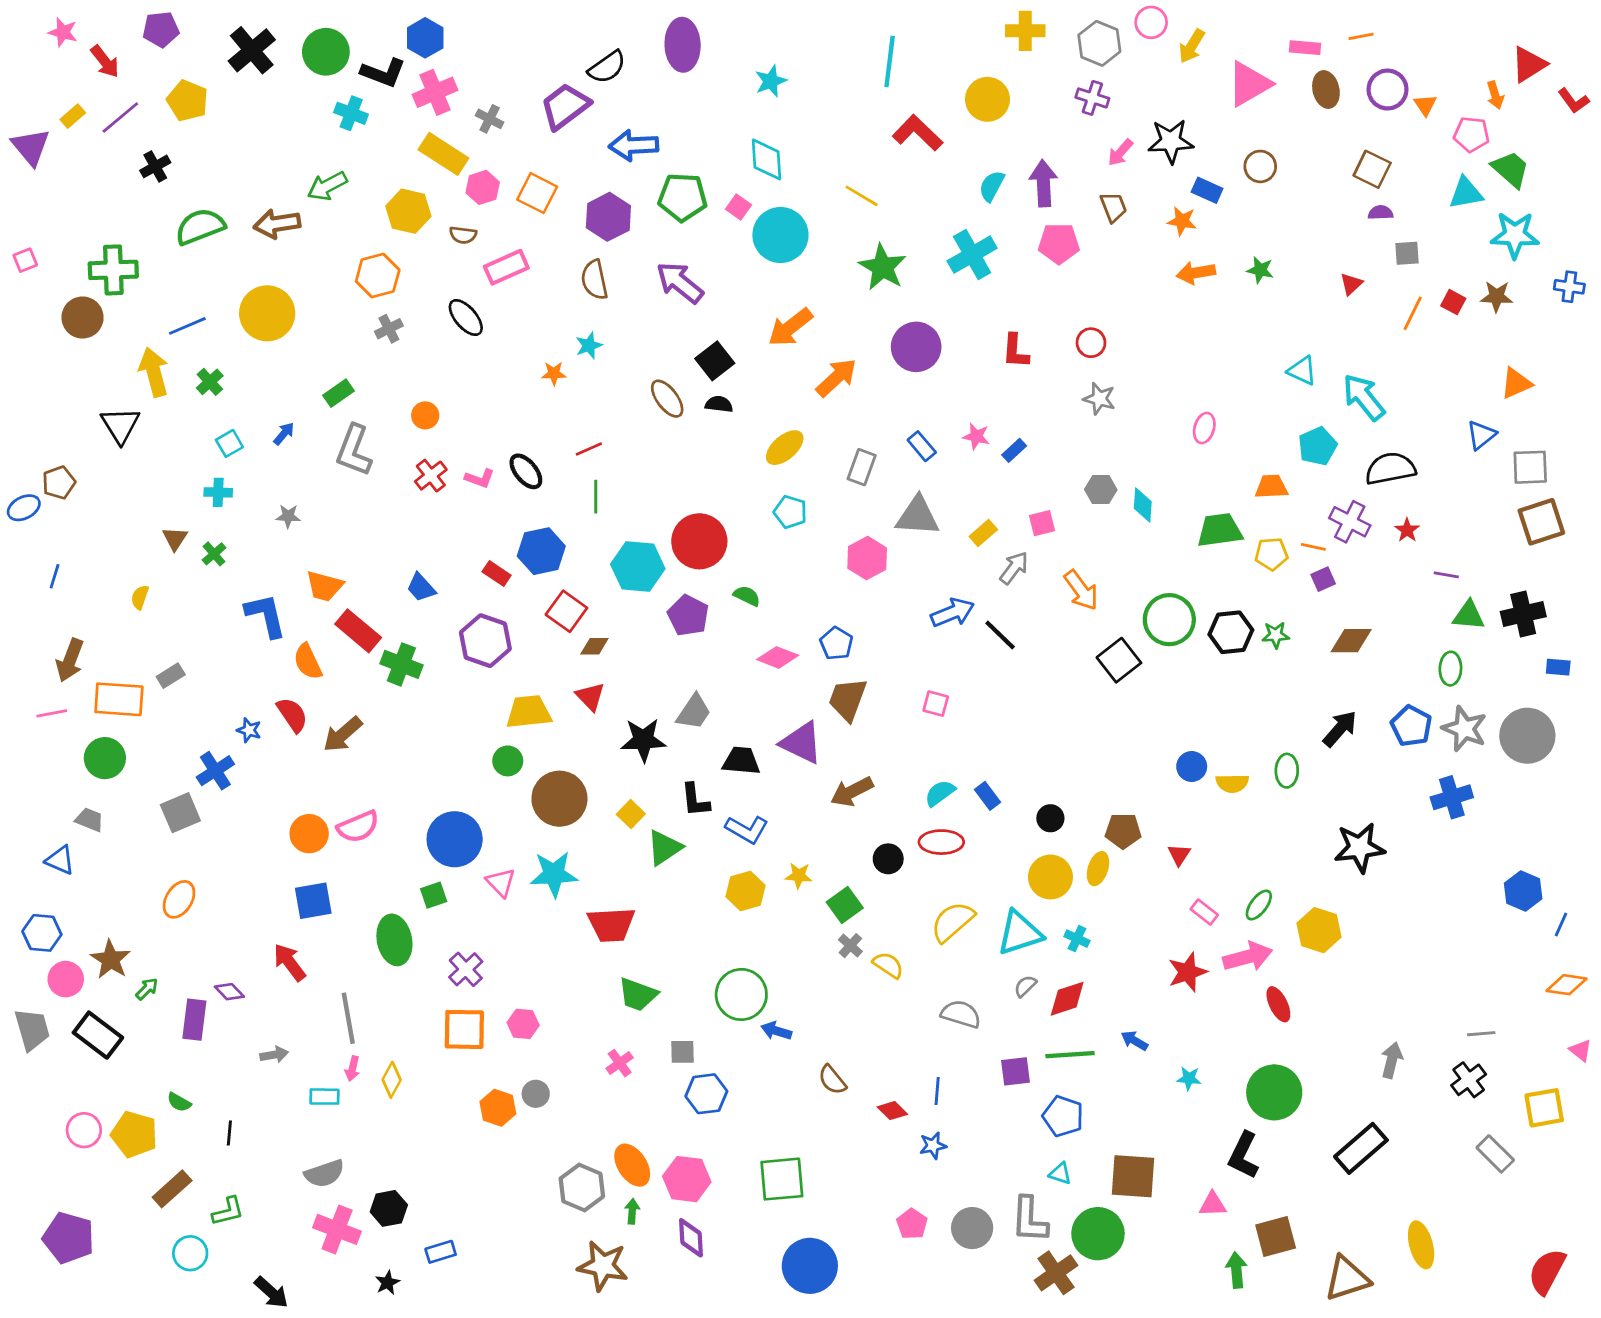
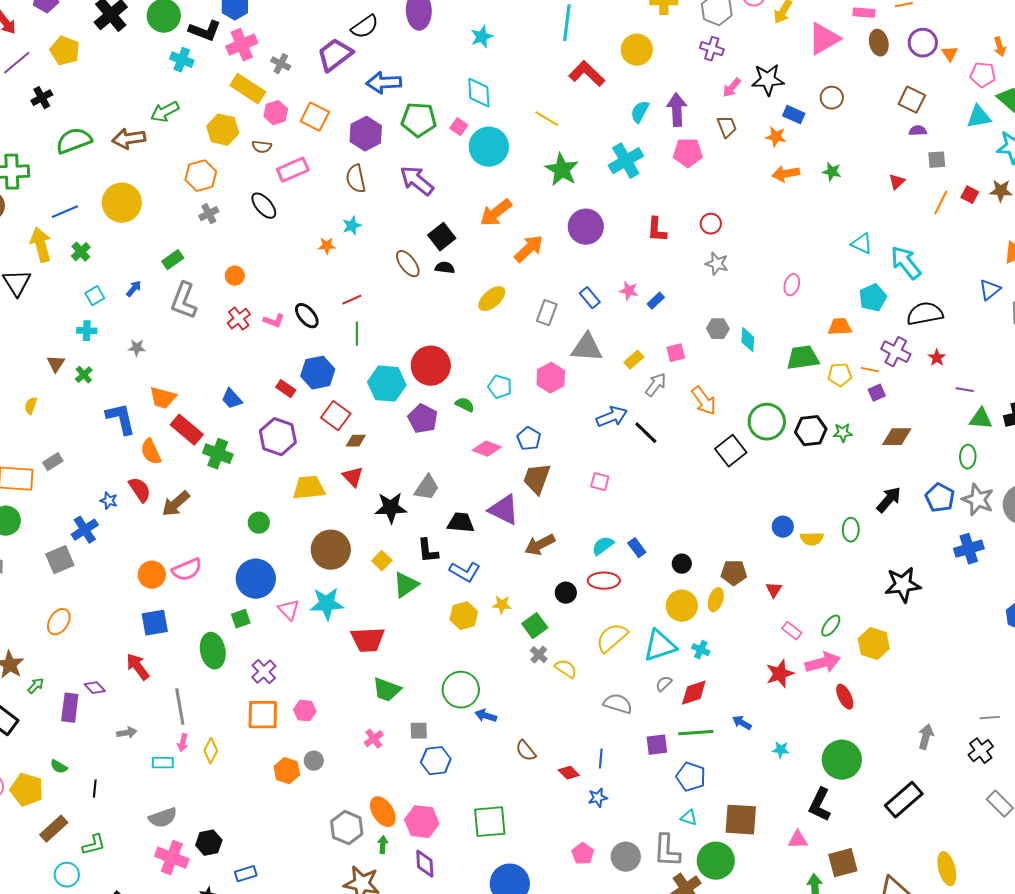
cyan pentagon: (790, 512) -> (500, 387), moved
green circle: (508, 761) -> (259, 523), moved

